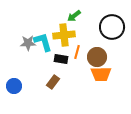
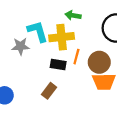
green arrow: (74, 16) -> (73, 15), turned 48
cyan L-shape: (43, 42) -> (38, 31), moved

